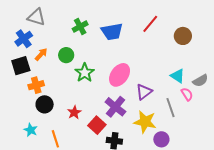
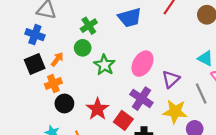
green cross: (80, 27) -> (89, 26), moved
blue cross: (24, 39) -> (35, 35), turned -30
orange arrow: (41, 54) -> (57, 59), moved
red star: (74, 112) -> (97, 109), size x1.5

